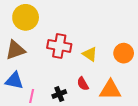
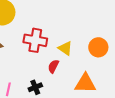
red semicircle: (83, 84) -> (53, 66), moved, turned 56

